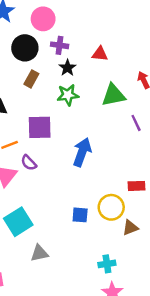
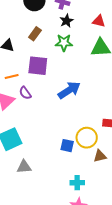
red triangle: (100, 54) -> (99, 21), moved
brown rectangle: (31, 79) -> (35, 34), moved
blue arrow: (82, 152) -> (69, 90), turned 30
blue square: (80, 215) -> (67, 146), moved

